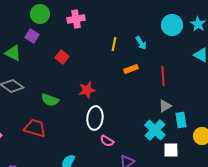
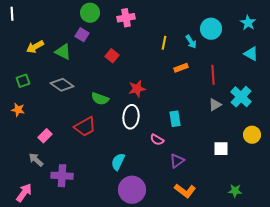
cyan circle: (172, 25) -> (211, 29), moved
white ellipse: (95, 118) -> (131, 117), moved
cyan rectangle: (181, 120) -> (175, 119), moved
red trapezoid: (35, 128) -> (85, 127), turned 135
cyan cross: (155, 130) -> (241, 97), moved

